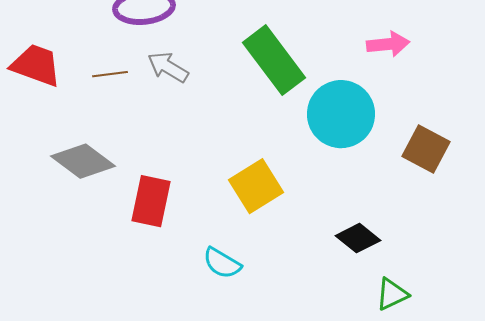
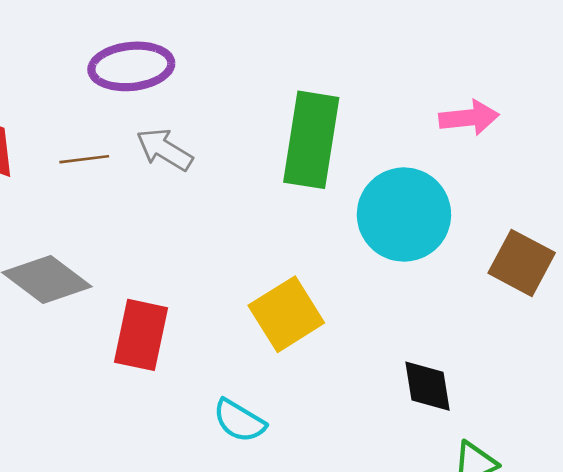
green rectangle: (274, 60) -> (311, 140), turned 46
black diamond: (358, 238) -> (427, 386), turned 42

